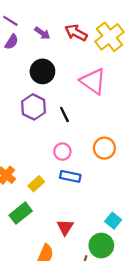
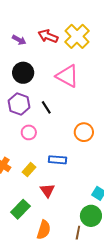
pink circle: (62, 152) -> (29, 132), moved
green rectangle: (21, 213) -> (20, 209), moved
red triangle: (65, 227) -> (47, 190), moved

